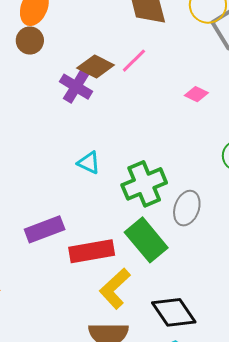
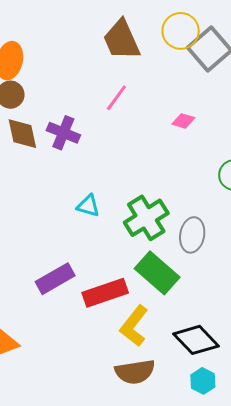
brown diamond: (96, 66) -> (22, 134), moved, turned 60

